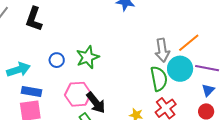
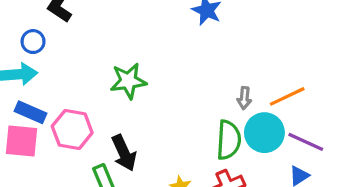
gray arrow: (162, 50) -> (244, 98), size x0.6
blue circle: (57, 60) -> (33, 42), moved
pink hexagon: (78, 94) -> (72, 130), moved

